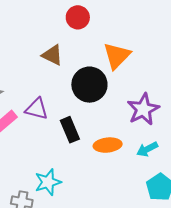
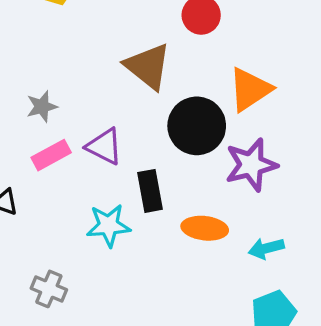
brown triangle: (52, 55) -> (148, 66), size x1.4
purple star: (143, 109) -> (251, 165), moved
cyan star: (48, 182) -> (108, 225), moved

